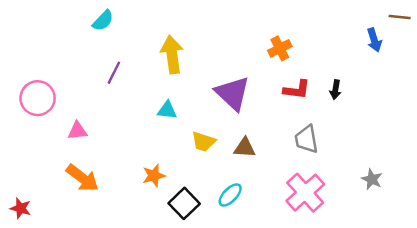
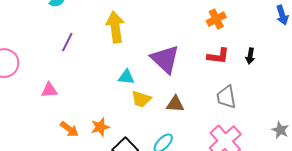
orange cross: (280, 48) -> (216, 19), moved
cyan triangle: (167, 110) -> (126, 77), moved
pink triangle: (78, 131) -> (49, 90), moved
orange arrow: (82, 178) -> (69, 129), moved, size x0.7

